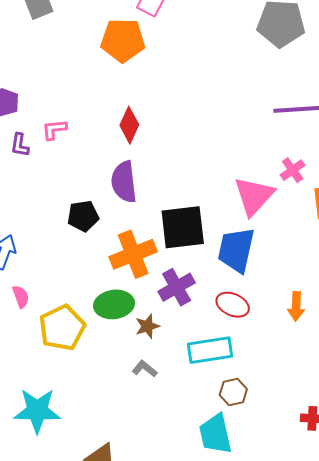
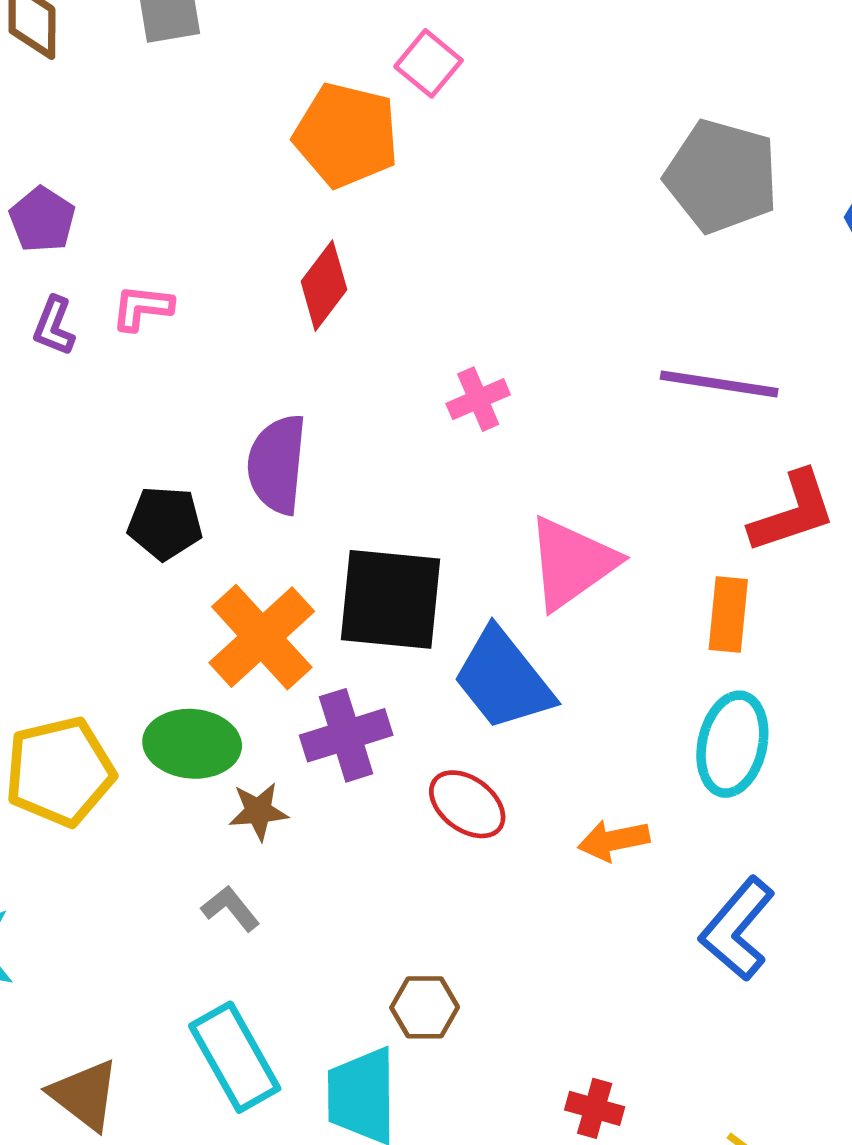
red diamond: (129, 125) -> (324, 286), moved
pink cross: (293, 170) -> (478, 399), moved
blue trapezoid: (236, 250) -> (503, 679), turned -63
orange cross: (133, 254) -> (262, 637), turned -33
orange arrow: (296, 306) -> (614, 840), turned 64
cyan rectangle: (210, 350) -> (235, 1057), moved, turned 57

